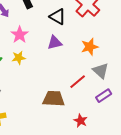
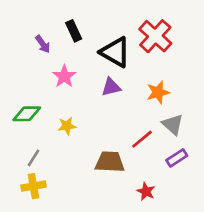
black triangle: (58, 17) -> (115, 52), size x1.4
yellow star: (19, 58) -> (67, 126), moved

